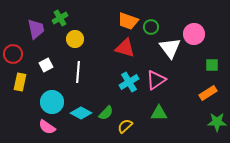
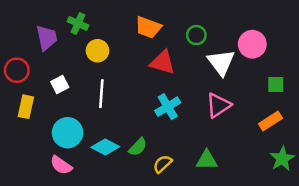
green cross: (60, 18) -> (78, 23), turned -35
orange trapezoid: (128, 21) -> (148, 27), moved
pink triangle: (156, 80) -> (218, 105), moved
green triangle: (159, 113) -> (207, 160), moved
green star: (217, 122) -> (282, 159), turned -30

